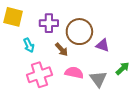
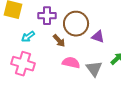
cyan arrow: (29, 45) -> (28, 37), turned 80
pink cross: (39, 75) -> (23, 64), moved, turned 35

